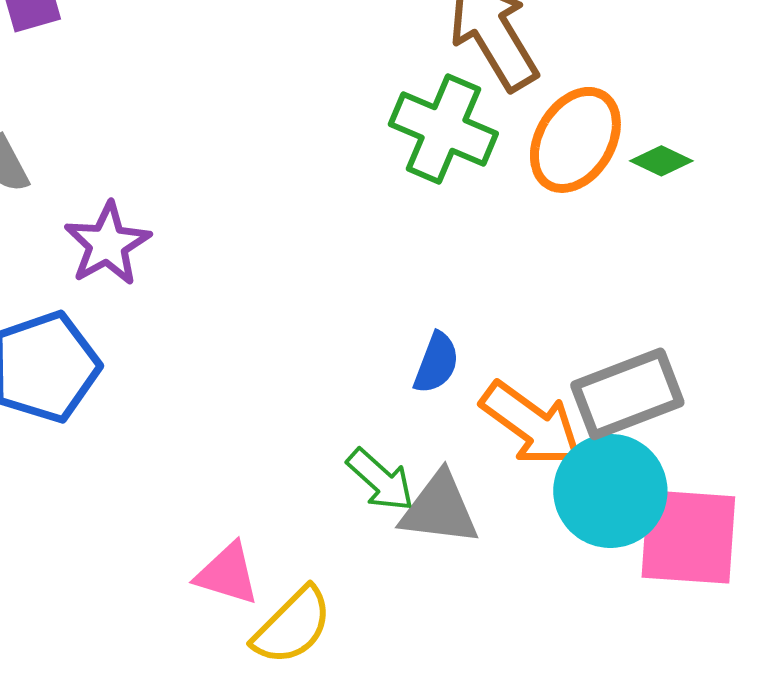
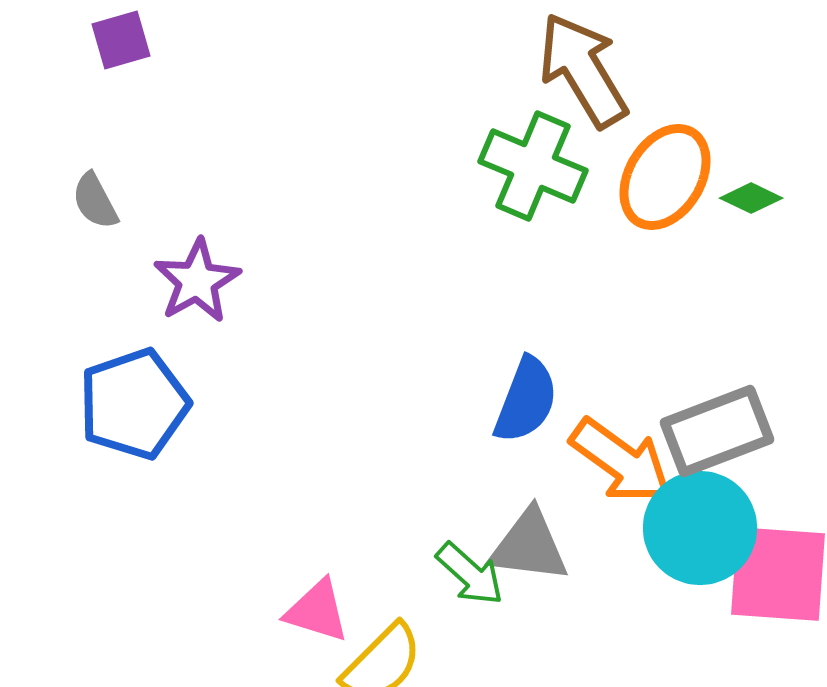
blue semicircle: (436, 363) -> (526, 400), size x1.4
green arrow: (380, 480) -> (470, 574), moved

